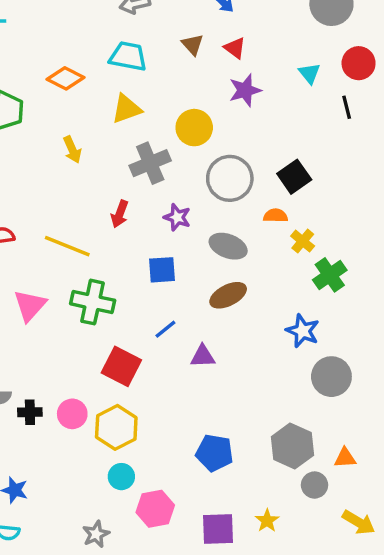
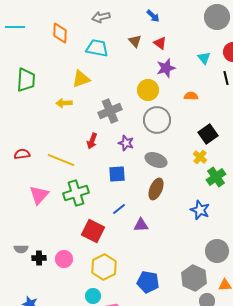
orange diamond: (65, 78) -> (60, 33), moved, turned 65
yellow triangle: (126, 109) -> (81, 79), moved
yellow circle: (194, 128) -> (148, 90), moved
yellow arrow: (72, 150) -> (64, 103), turned 112
black square: (294, 177) -> (208, 134), moved
orange semicircle: (276, 216) -> (191, 96), moved
brown ellipse: (228, 295) -> (156, 189), turned -40
green cross: (93, 302) -> (76, 193), turned -30
gray circle: (331, 377) -> (217, 251), moved
yellow hexagon: (116, 427) -> (104, 267), moved

